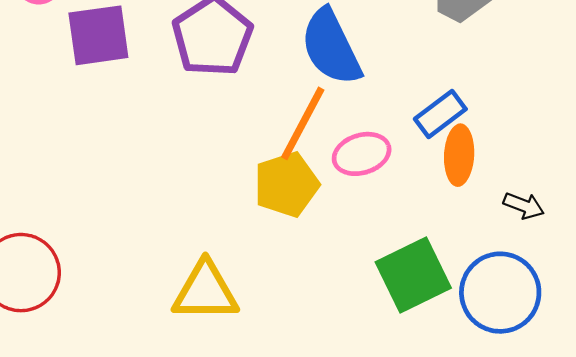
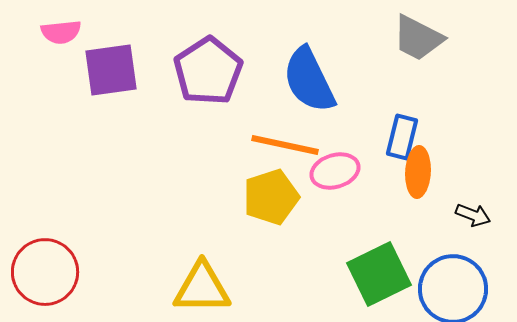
blue rectangle: (440, 114) -> (402, 137), turned -39
orange line: (303, 123) -> (285, 145), turned 74

